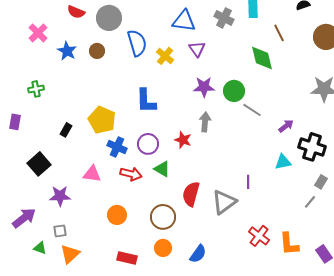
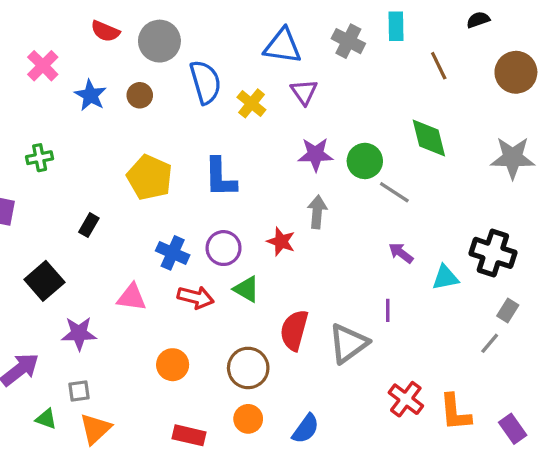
green diamond: (262, 58) -> (429, 138), moved
yellow pentagon: (102, 120) -> (150, 177), moved
purple arrow: (286, 126) -> (401, 253), moved, turned -105

